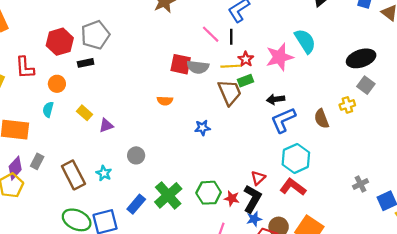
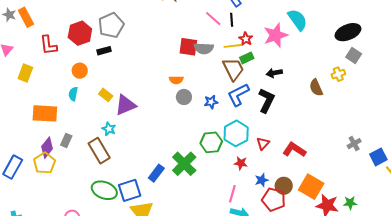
red L-shape: (25, 68) -> (48, 45), moved
blue L-shape: (283, 120) -> (238, 95), moved
purple triangle: (106, 125) -> (126, 105), size x1.6
gray circle: (136, 155) -> (184, 97), moved
cyan hexagon: (296, 158) -> (236, 133), moved
cyan star: (104, 173) -> (109, 129), moved
green hexagon: (209, 193) -> (211, 142), moved
black L-shape: (252, 199) -> (266, 100), moved

